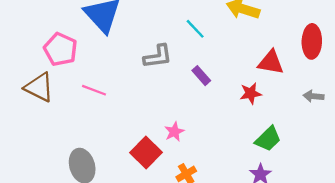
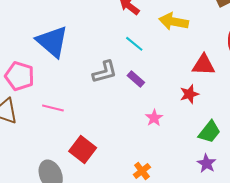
purple rectangle: (201, 76) -> (136, 79), moved
pink star: (174, 132) -> (154, 118), moved
red square: (146, 153) -> (83, 149), moved

